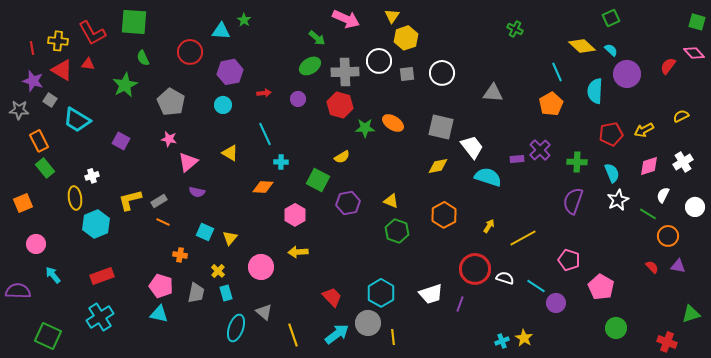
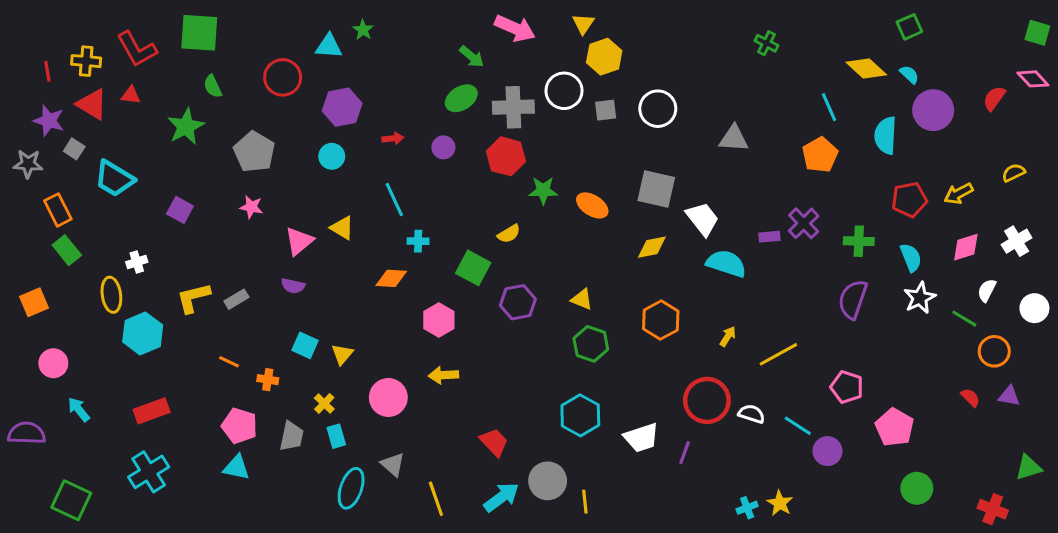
orange ellipse: (393, 123) -> (592, 205), moved
pink triangle: (188, 162) -> (299, 241), moved
orange line: (163, 222) -> (229, 362), moved
cyan hexagon: (381, 293) -> (580, 415), moved

